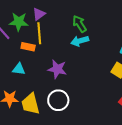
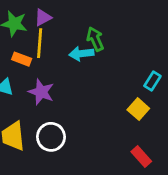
cyan arrow: (80, 41) -> (81, 54), moved
purple star: (57, 69) -> (41, 92), moved

